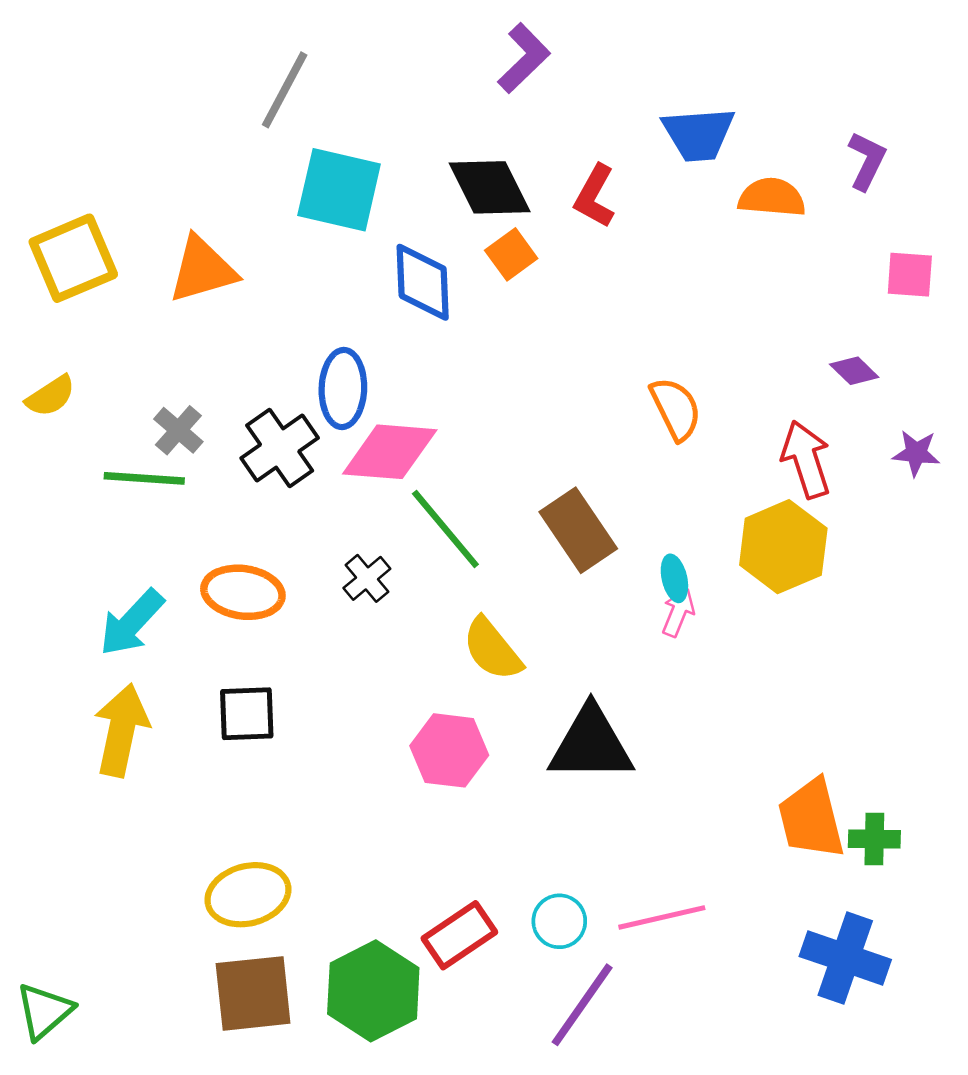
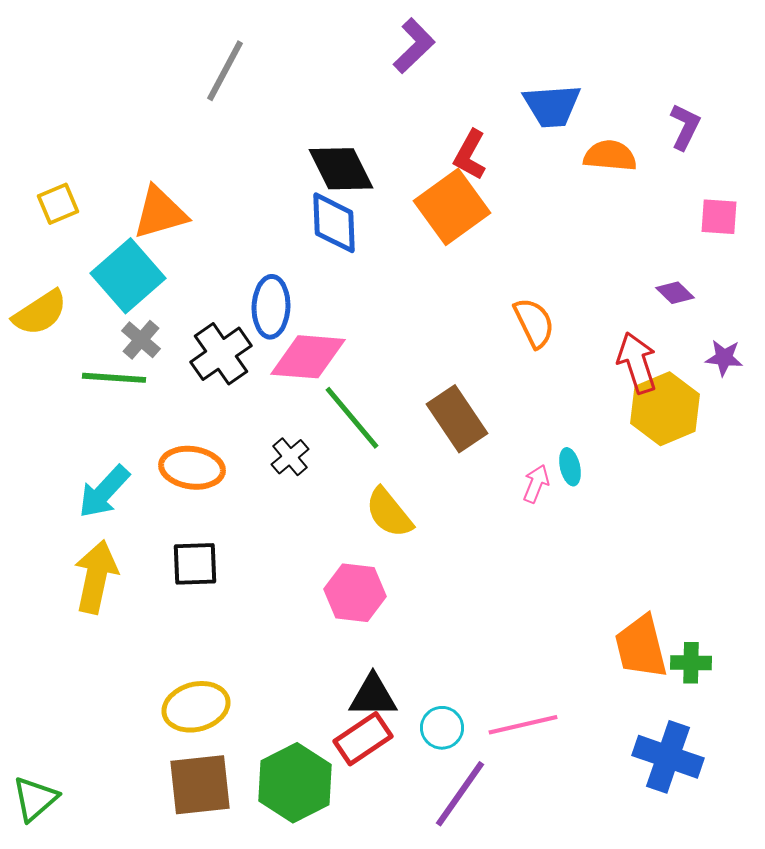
black diamond: (490, 187) -> (341, 169), moved
cyan square: (339, 190) -> (128, 276), moved, turned 36
orange square: (511, 254) -> (452, 207), moved, size x1.8
yellow square: (73, 258) -> (58, 204), size x0.6
yellow semicircle: (51, 396) -> (40, 313), size x1.4
yellow hexagon: (783, 547) -> (665, 409), moved
cyan ellipse: (674, 578) -> (570, 467), moved
black triangle: (591, 744) -> (373, 696), moved, size x0.7

